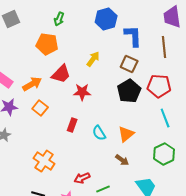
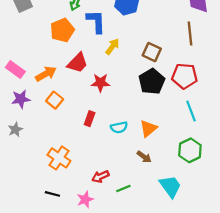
blue L-shape: (133, 36) -> (96, 21), moved
orange pentagon: (47, 44) -> (62, 30), turned -30
cyan semicircle: (99, 133) -> (119, 127), turned -70

